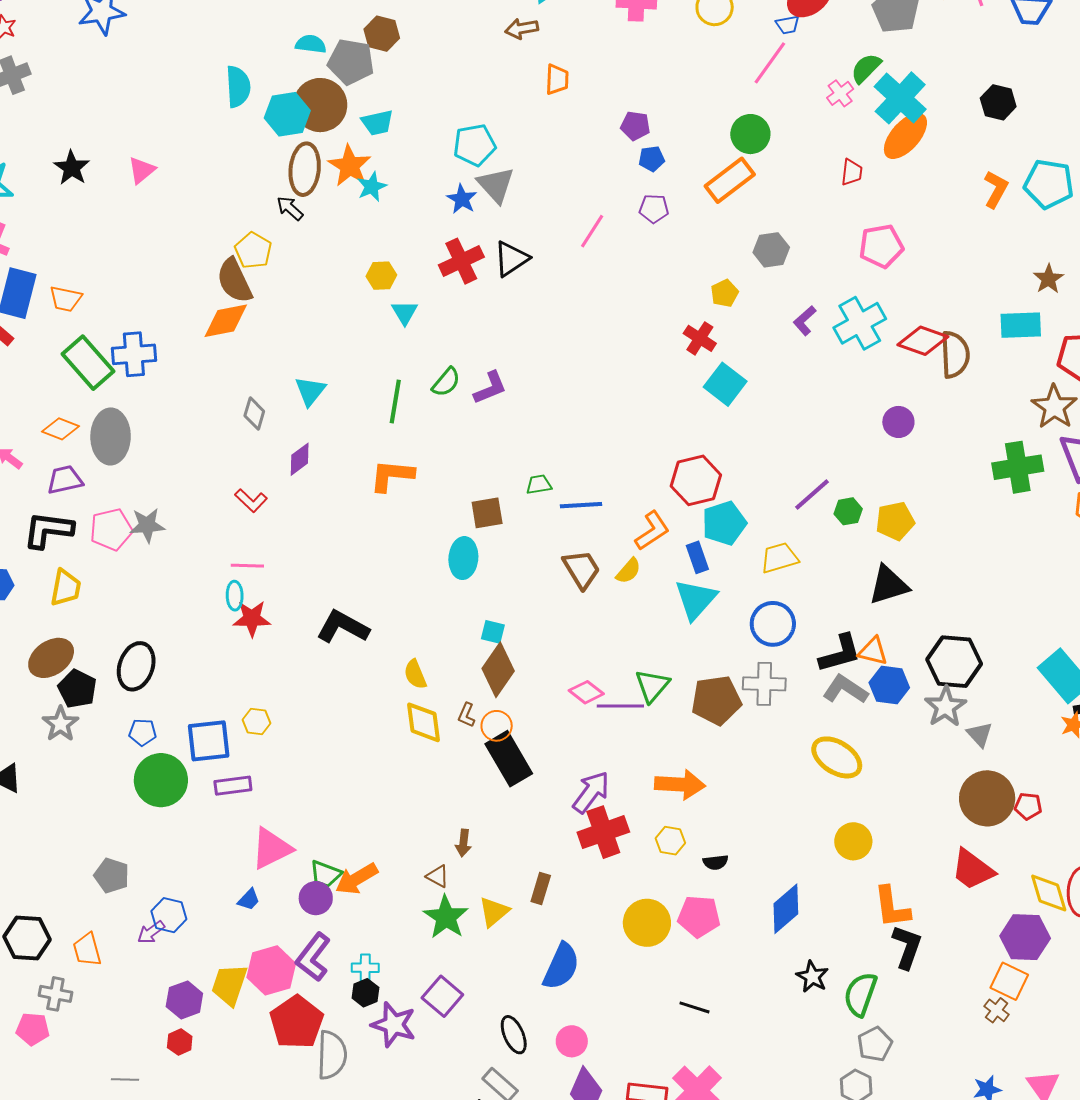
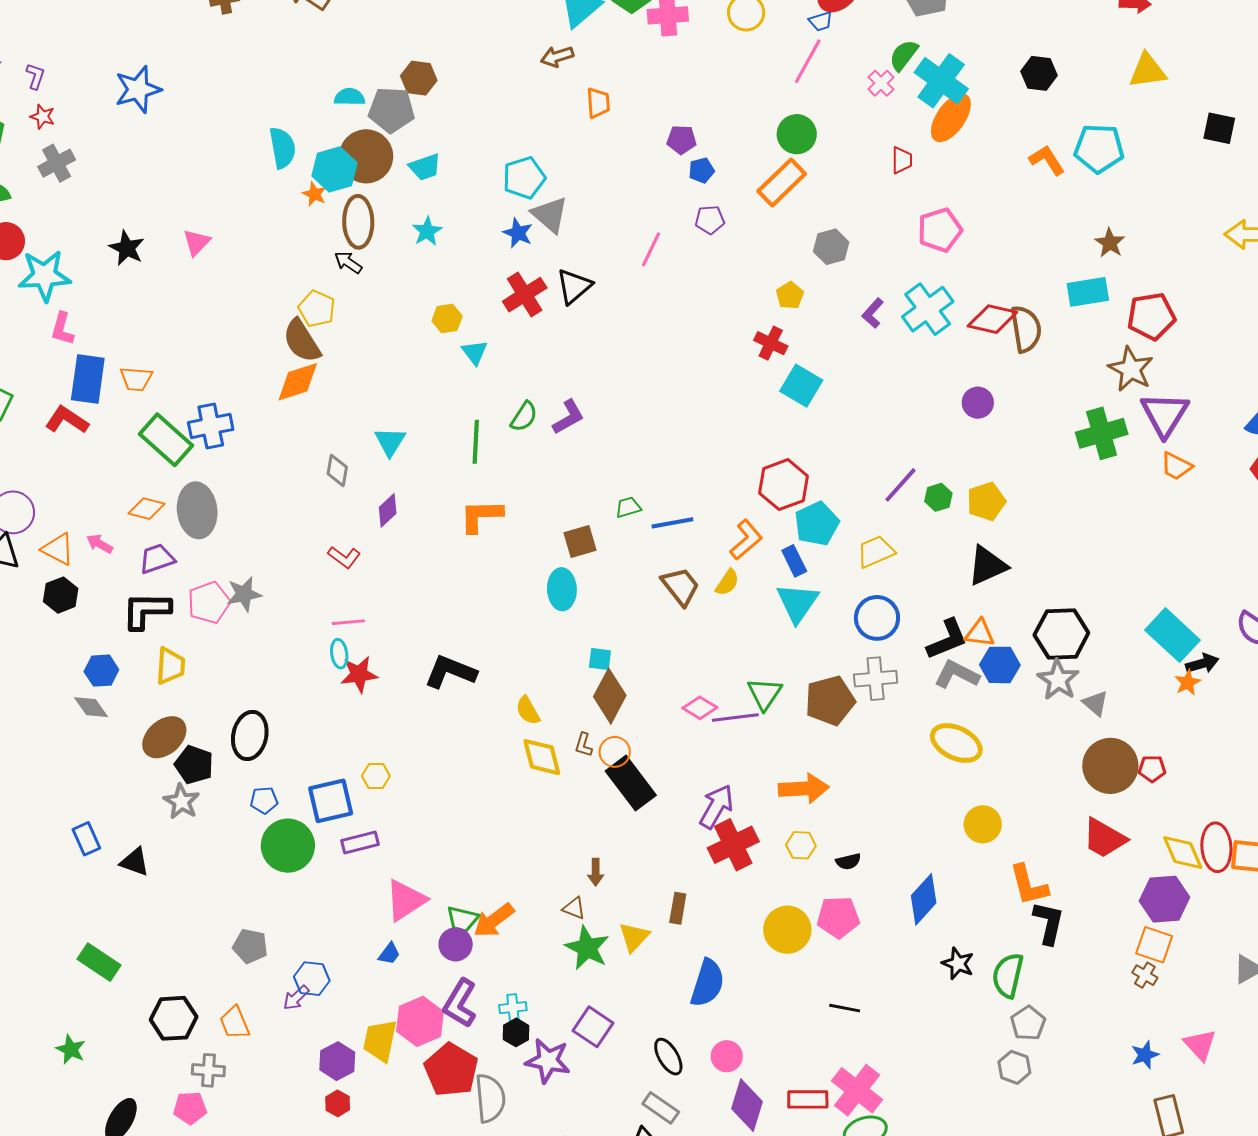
orange star: (350, 166) -> (314, 194), moved, size x0.6
orange L-shape: (996, 189) -> (1047, 160), turned -54

